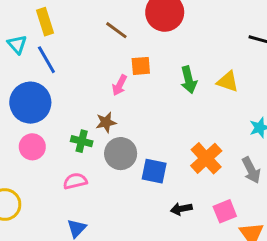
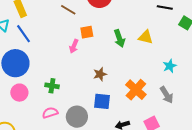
brown star: (106, 122) -> (100, 74), moved
gray circle: (121, 154) -> (77, 117), moved

